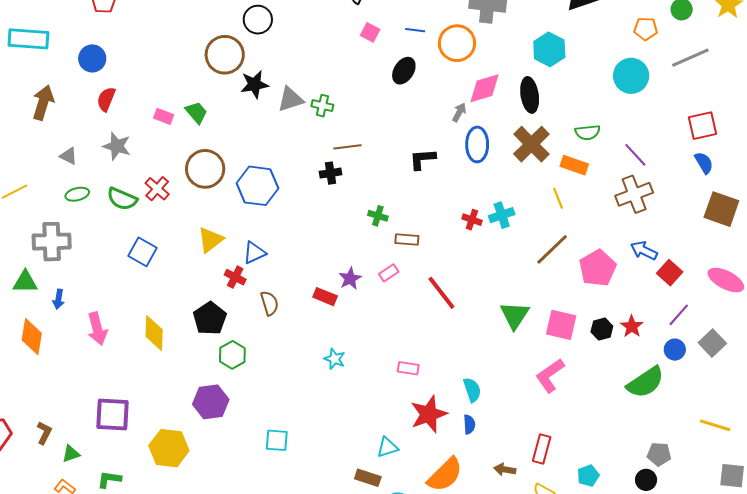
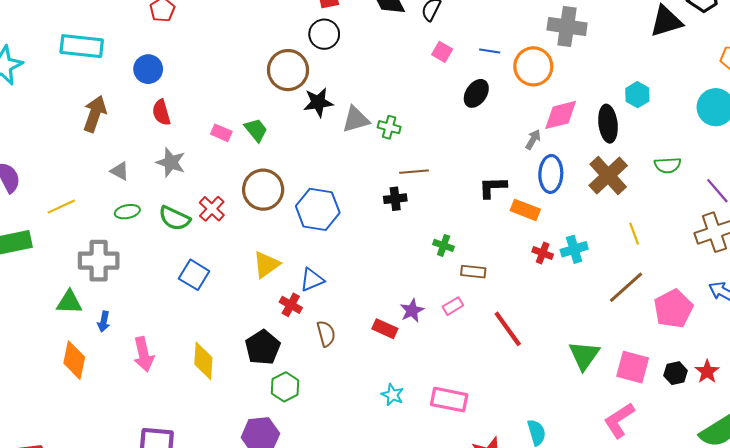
cyan hexagon: (549, 49) -> (637, 95), moved, size x0.7
red semicircle: (106, 99) -> (161, 112), turned -40
orange rectangle: (574, 165) -> (525, 210), moved
pink rectangle: (408, 368) -> (449, 400), moved, size x1.6

